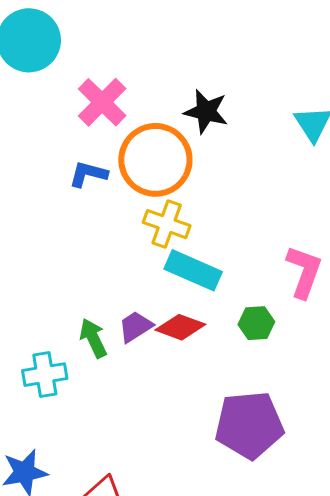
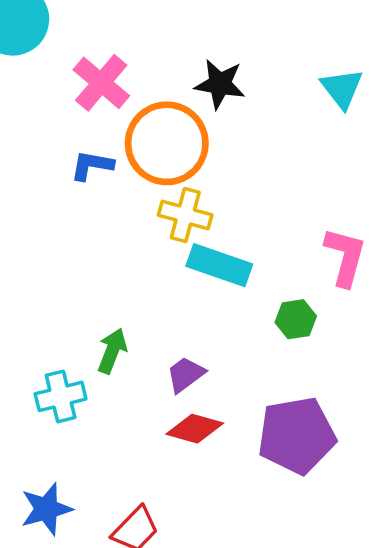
purple trapezoid: (135, 327) -> (186, 374), moved
red diamond: (180, 327) -> (195, 429), moved
green arrow: (93, 338) -> (112, 351), turned 51

